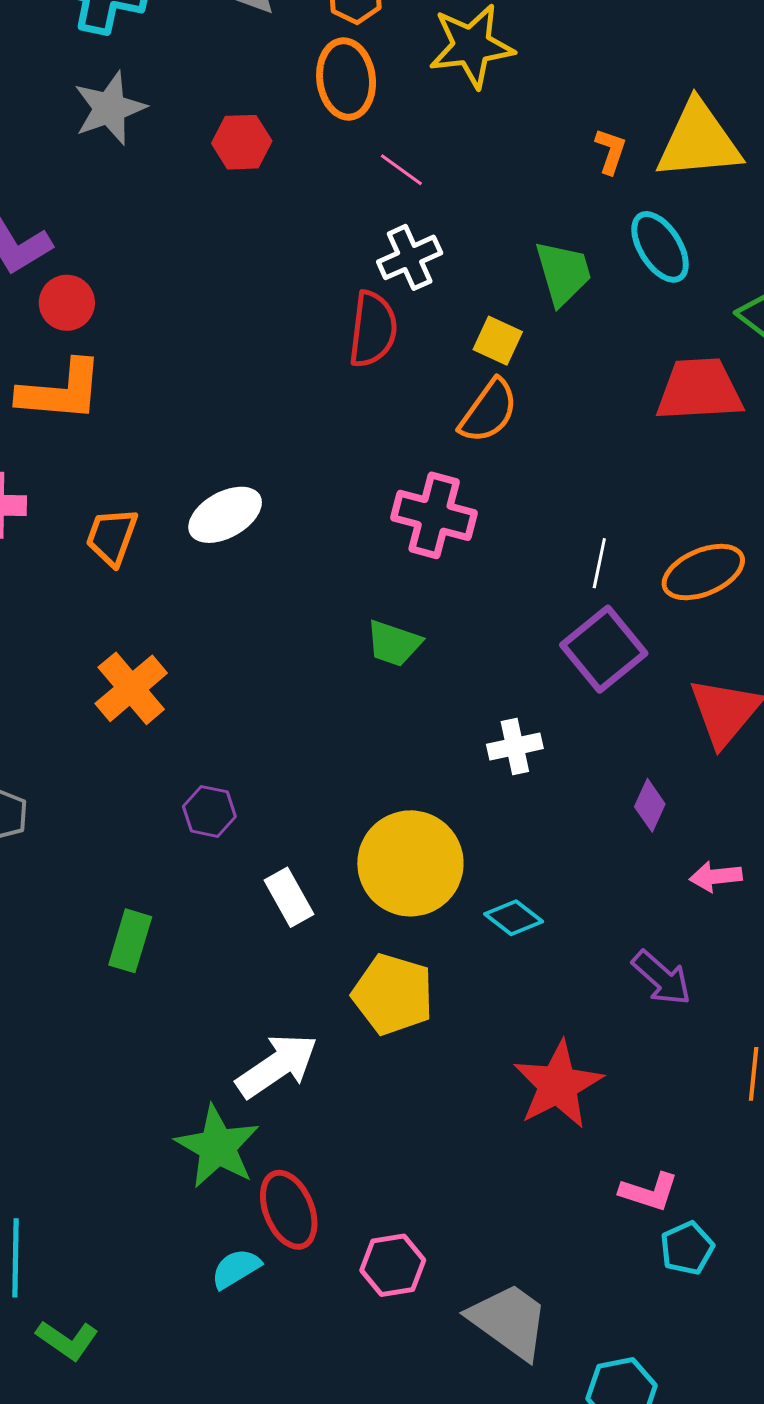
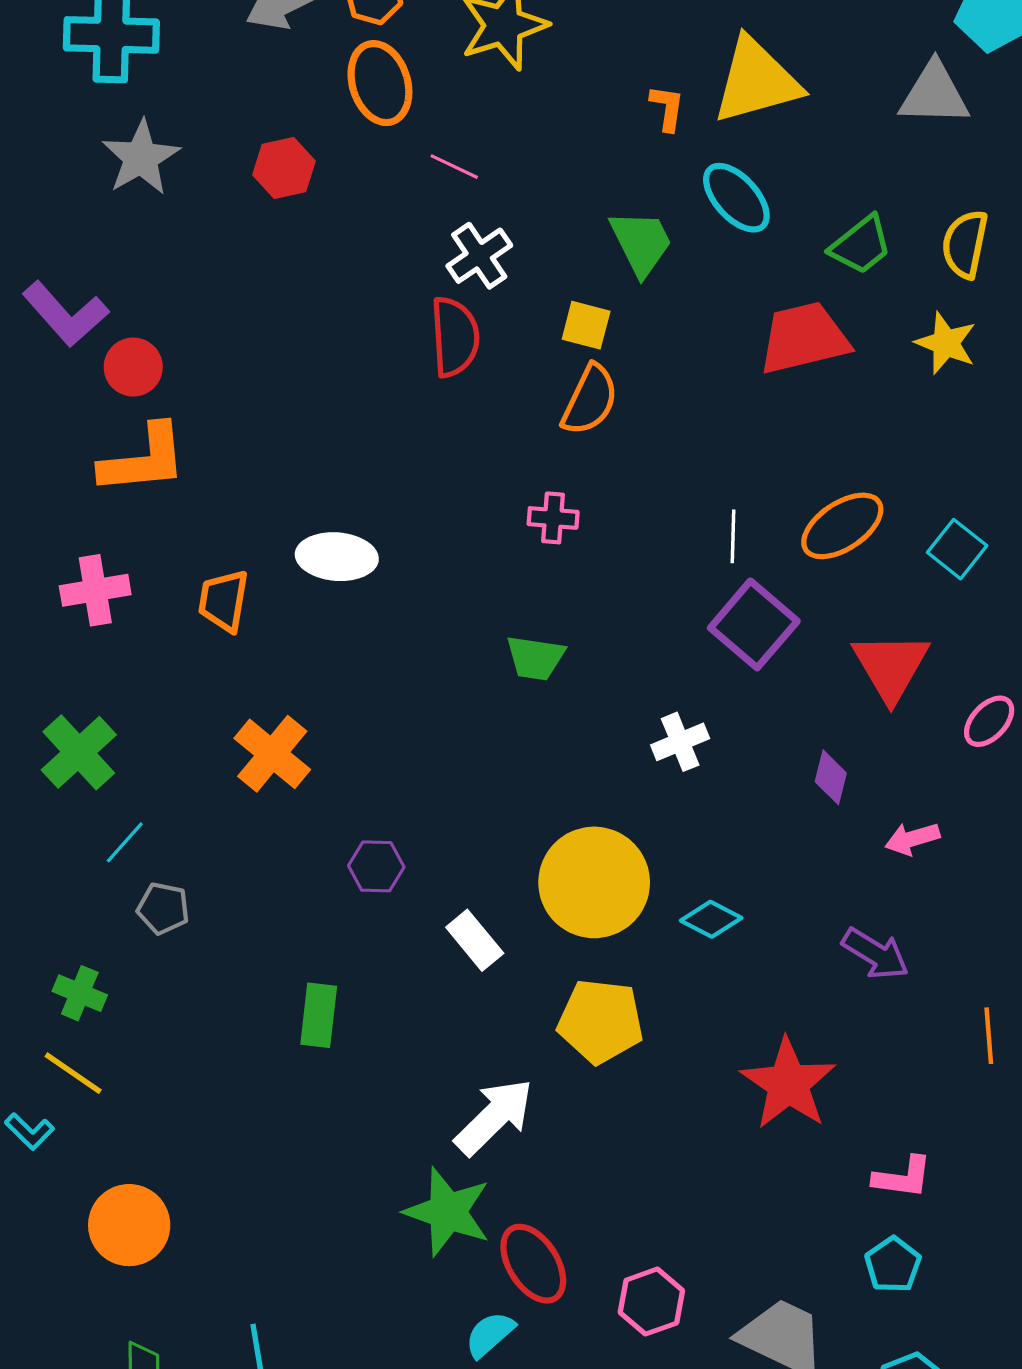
white ellipse: (225, 515) -> (337, 557), turned 44
pink cross: (434, 515) -> (553, 518), size x0.6
cyan pentagon: (687, 1248) -> (893, 1265), moved

